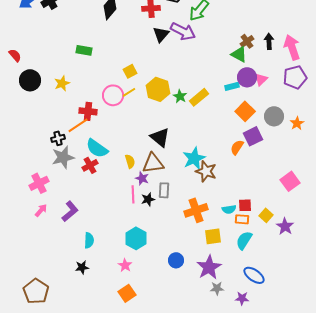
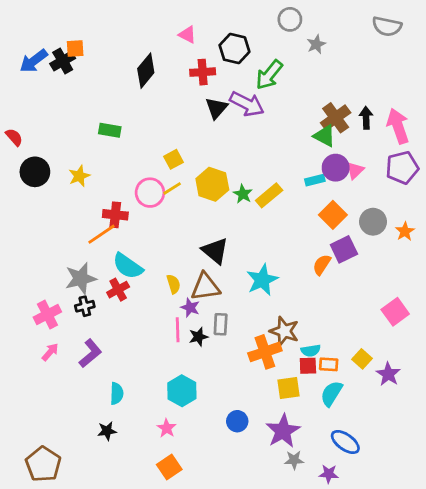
brown cross: (247, 41) -> (336, 118), size x1.5
black cross: (58, 138) -> (85, 306), moved
brown star: (206, 171) -> (284, 331), moved
red square: (245, 205) -> (308, 366), moved

